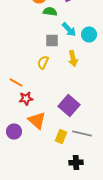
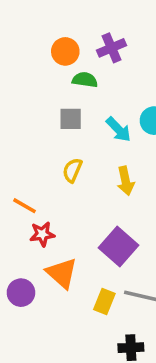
cyan arrow: (69, 30) -> (119, 129), moved
gray square: (52, 40) -> (71, 119), moved
yellow arrow: (73, 58) -> (126, 181), moved

